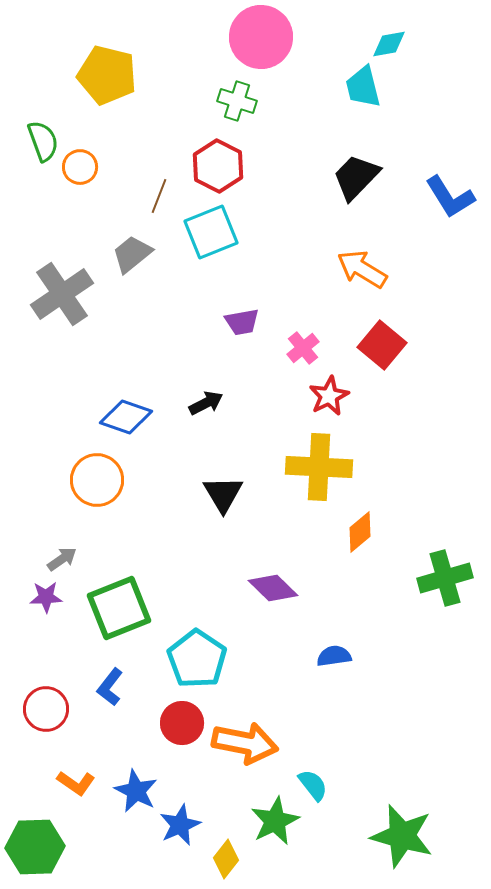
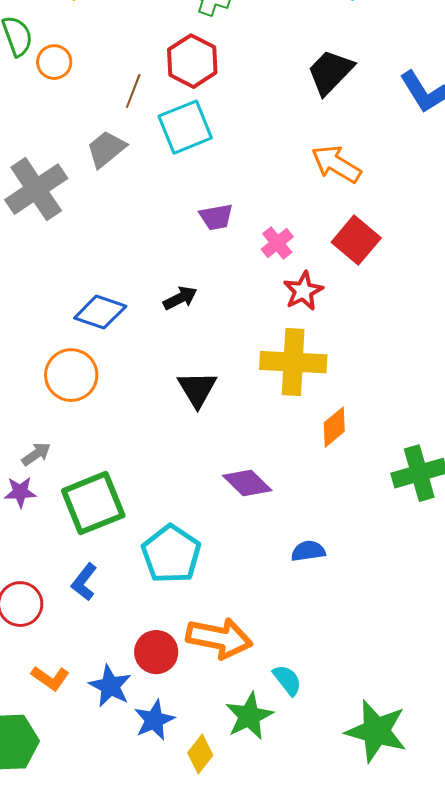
red circle: (182, 723) -> (156, 652), moved

